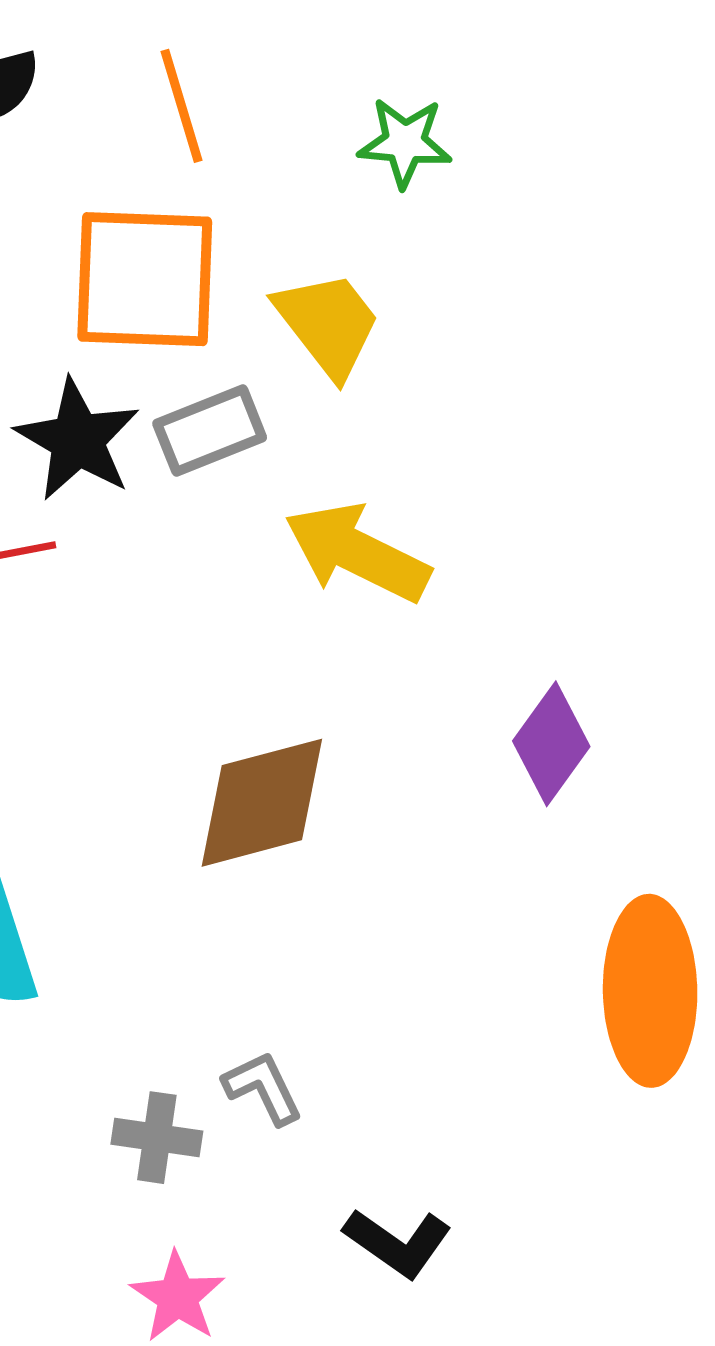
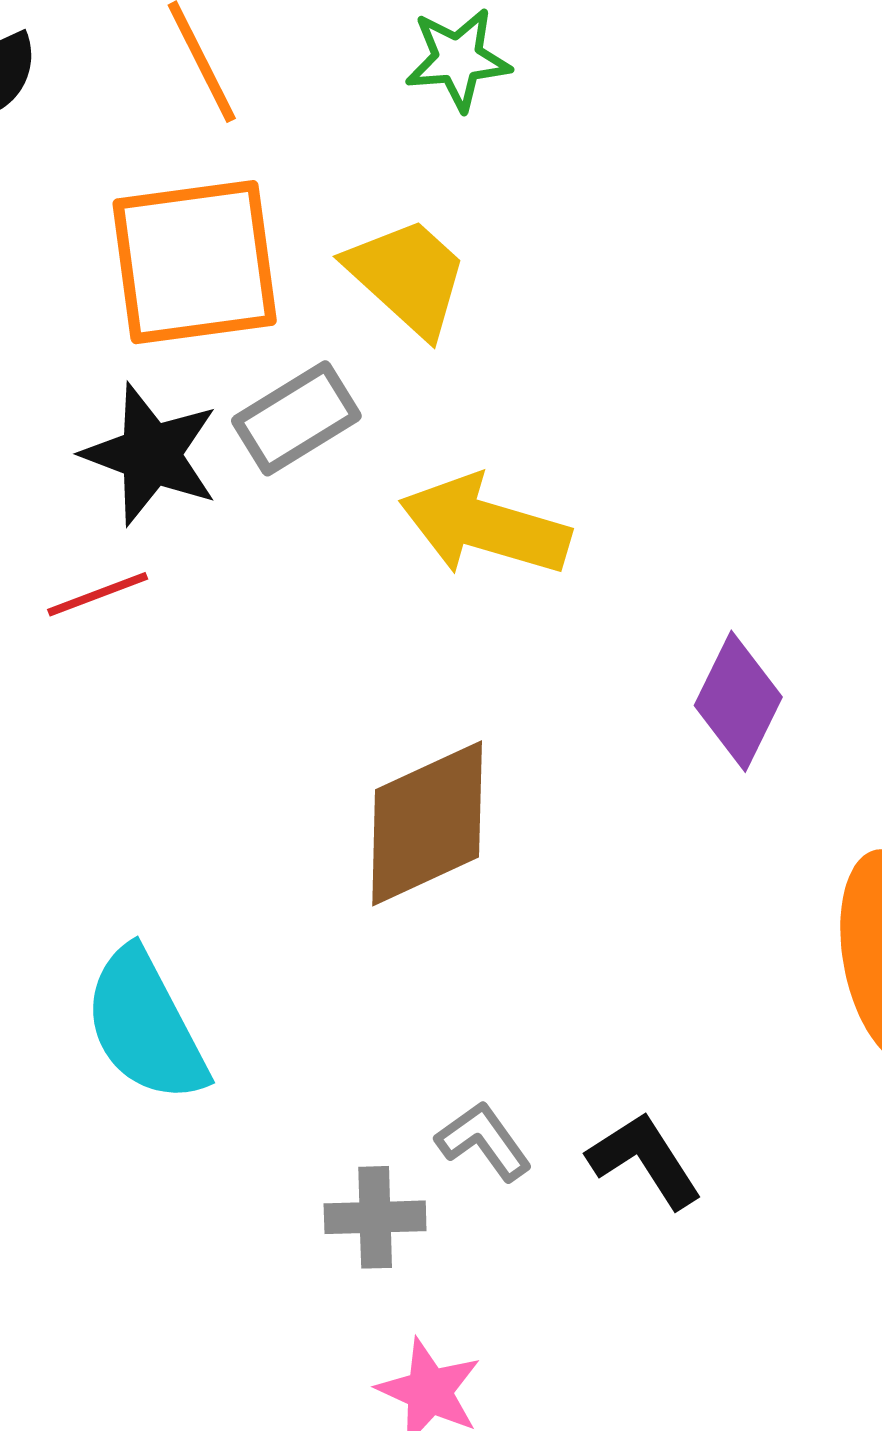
black L-shape: (398, 1243) -> (645, 1160), moved, turned -148

